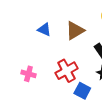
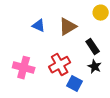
pink cross: (28, 74) -> (24, 68), size x1.5

